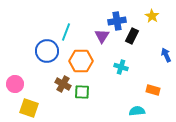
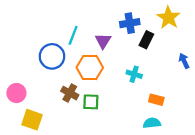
yellow star: (152, 16) -> (169, 18), size x1.5
purple triangle: (102, 36) -> (103, 41), moved
orange rectangle: (153, 90) -> (156, 100), moved

